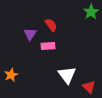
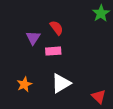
orange star: (11, 75) -> (24, 84), moved
white triangle: (67, 75) -> (61, 83), moved, turned 36

